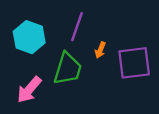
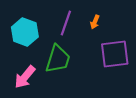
orange arrow: (100, 50) -> (95, 22), moved

